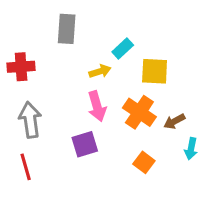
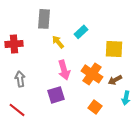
yellow arrow: (100, 71) -> (58, 42), moved, turned -112
yellow square: (155, 71) -> (114, 49), moved
gray arrow: (30, 120) -> (20, 79), size x0.7
red line: (26, 167) -> (17, 110), turned -36

